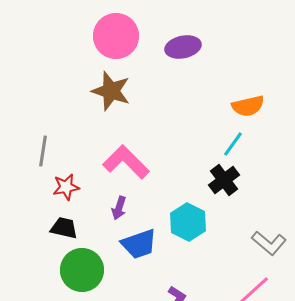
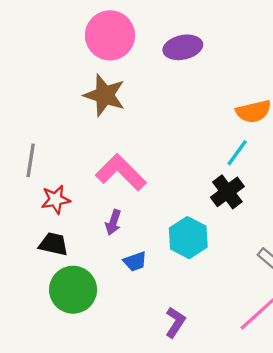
blue trapezoid: (139, 244) -> (135, 261), size x0.6

